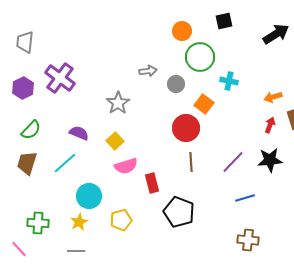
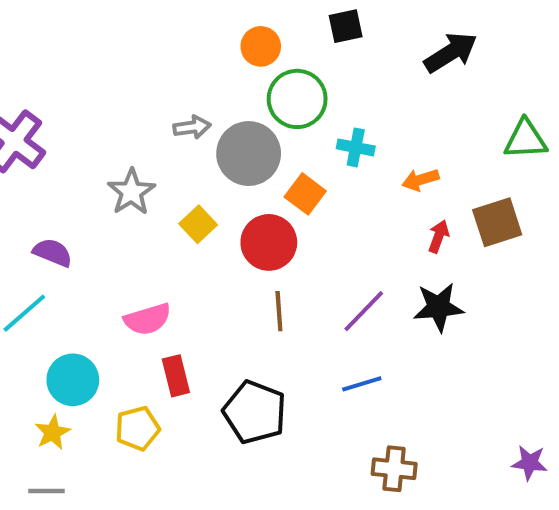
gray circle: (176, 84) -> (249, 154), size x1.8
orange arrow: (273, 97) -> (420, 180), moved
yellow square: (115, 141) -> (198, 224), moved
red rectangle: (152, 183) -> (176, 376), moved
blue line: (245, 198) -> (362, 384), moved

